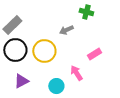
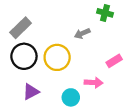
pink arrow: (76, 73) -> (94, 83), turned 126

